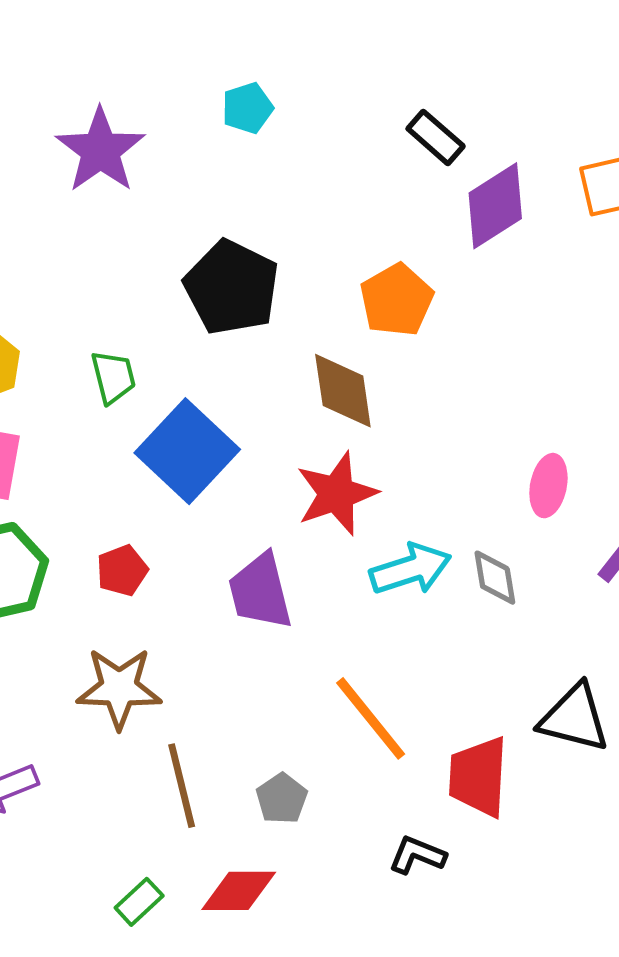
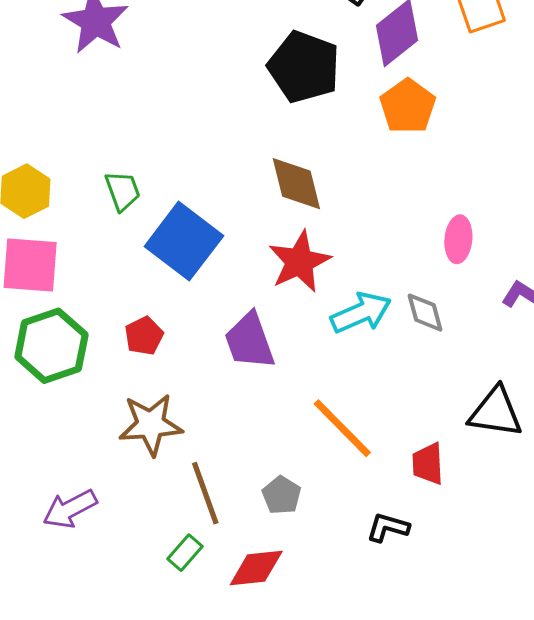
black pentagon: (232, 287) -> (304, 67), moved
orange pentagon: (397, 300) -> (408, 106), moved
red trapezoid: (478, 777) -> (428, 464), size x0.7
green rectangle: (139, 902) -> (185, 553), moved

